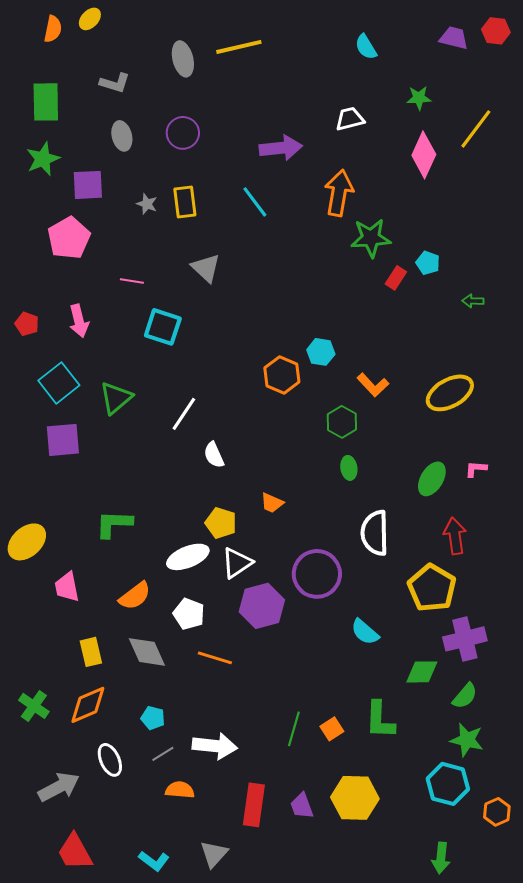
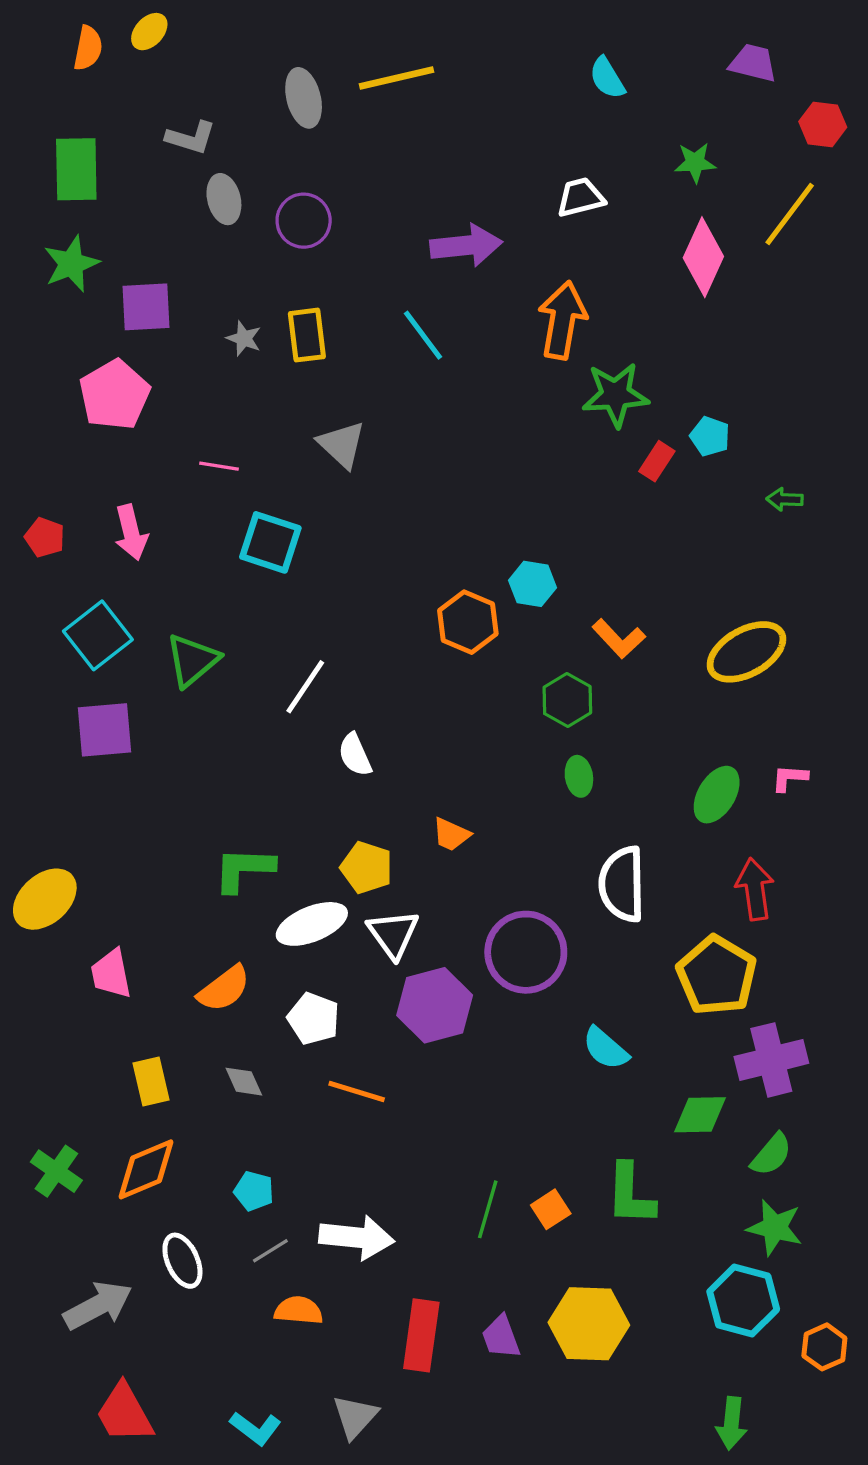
red hexagon: (496, 31) -> (823, 124), moved
gray ellipse: (122, 136) -> (224, 199), moved
green L-shape: (114, 524) -> (244, 869), moved
white triangle: (237, 563) -> (393, 934), turned -32
gray diamond: (147, 652) -> (244, 1082), size x0.6

